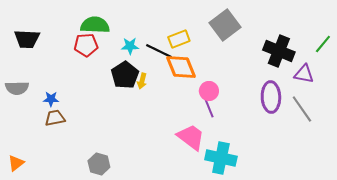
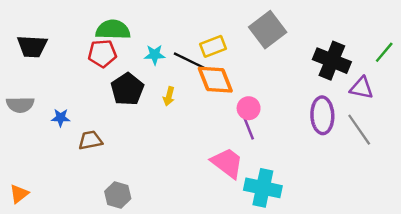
black pentagon: (125, 75) -> (127, 89), moved
brown trapezoid: (55, 118) -> (90, 140), moved

